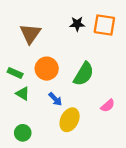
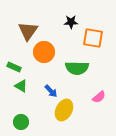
orange square: (104, 25) -> (93, 38), moved
orange circle: (47, 69) -> (44, 52), moved
green semicircle: (84, 74) -> (77, 68), turned 60

